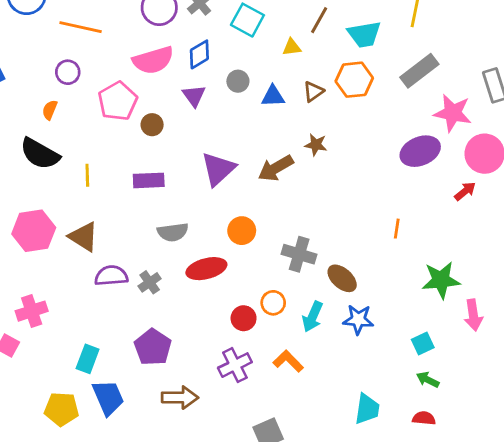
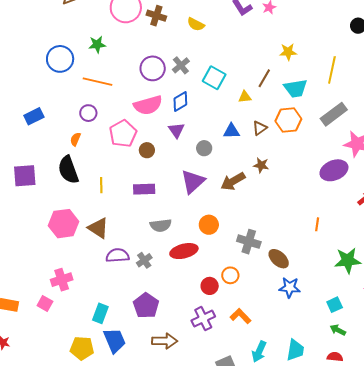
gray circle: (238, 81) -> (204, 148), moved
black semicircle: (40, 154) -> (68, 170), turned 40
cyan arrow: (312, 317) -> (259, 352), moved

